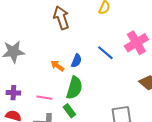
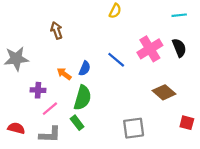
brown arrow: (61, 18) -> (56, 30), moved, size x0.7
purple cross: (13, 93) -> (38, 90), moved
pink line: (44, 98) -> (50, 109), turned -49

